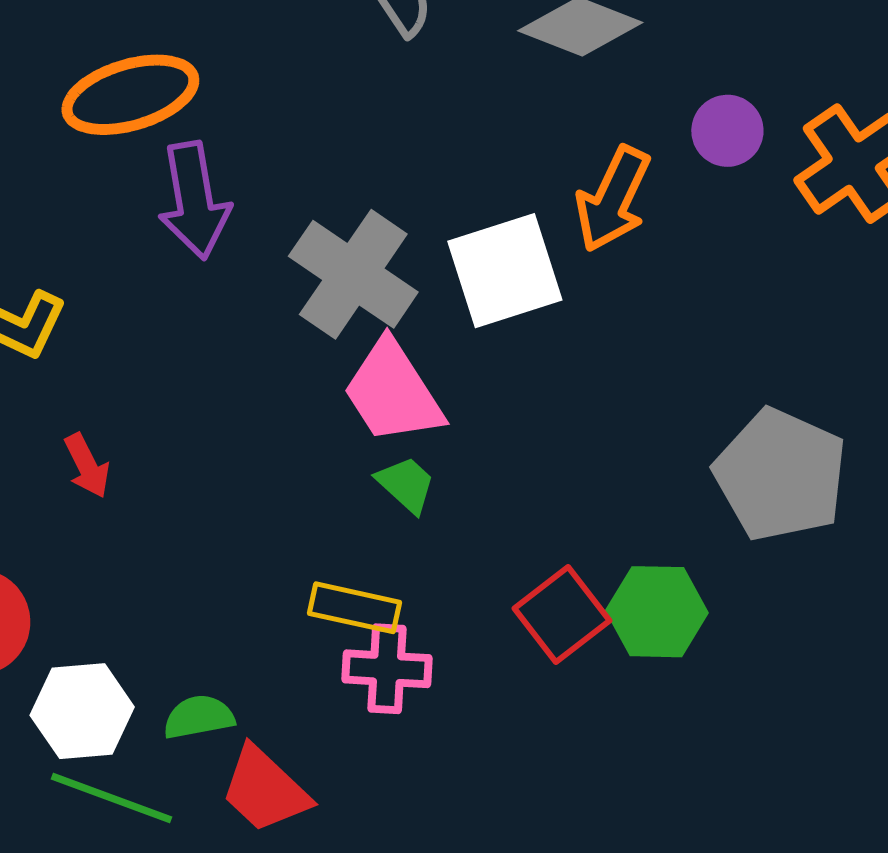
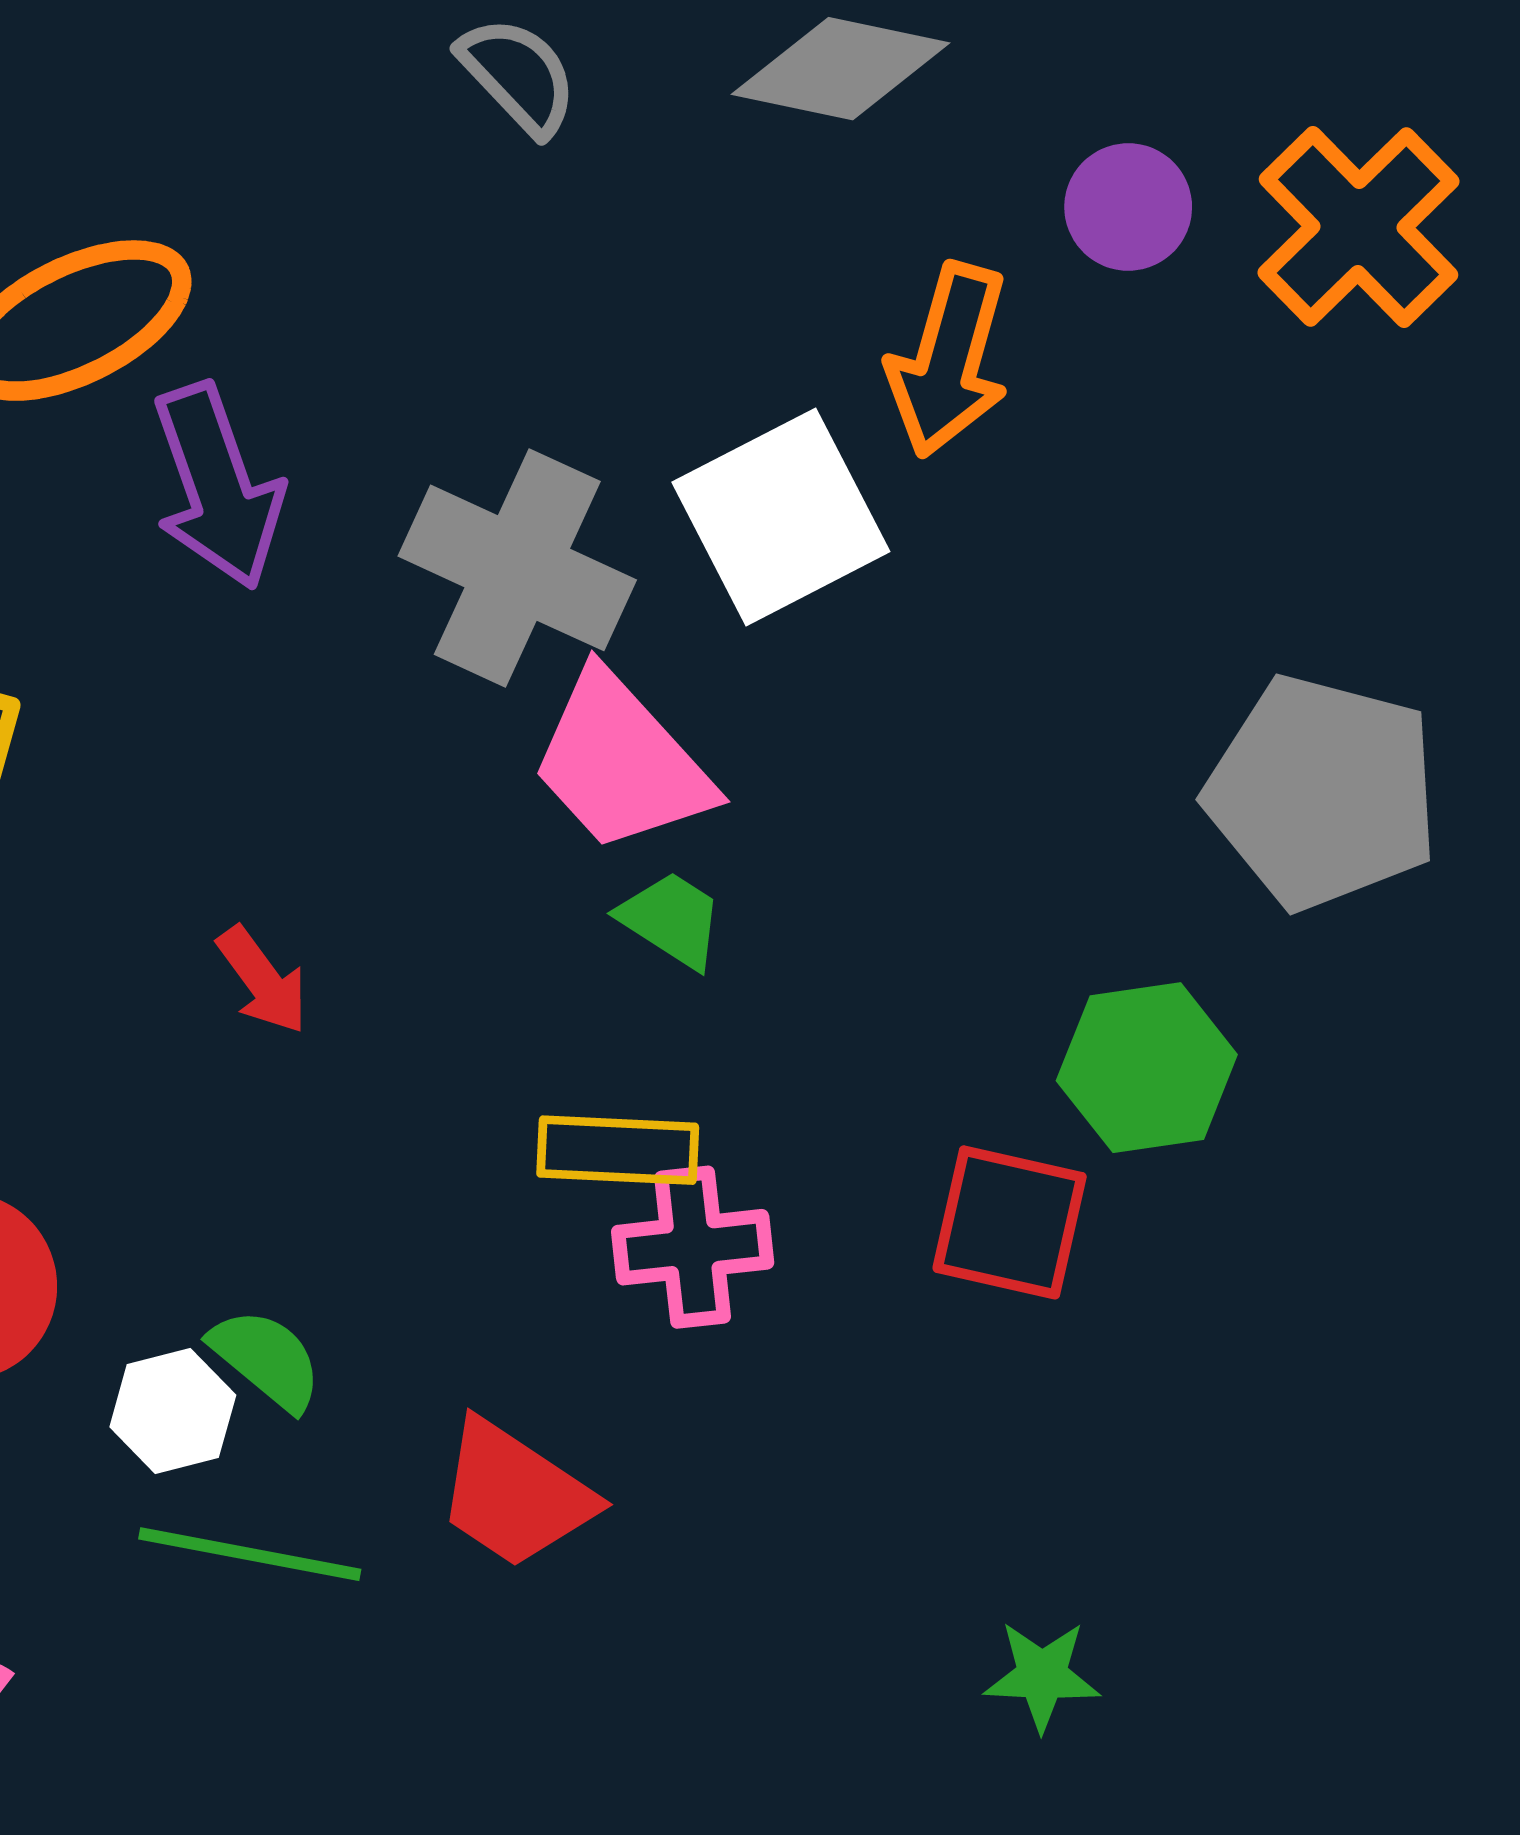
red arrow: (87, 466) -> (263, 980), moved
red square: (562, 614) -> (1010, 1222), moved, turned -30
white hexagon: (82, 711) -> (173, 1411), size x0.7
green semicircle: (199, 717) -> (266, 1359), moved, turned 60

